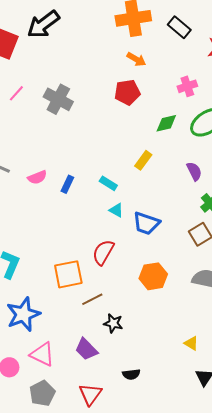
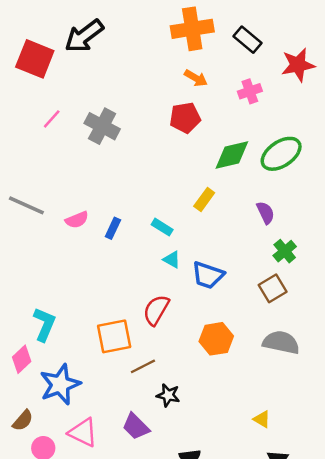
pink cross: (187, 86) -> (250, 91), moved
green diamond: (166, 123) -> (232, 155), size x1.4

